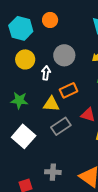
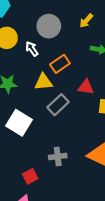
white arrow: (46, 73) -> (32, 49), turned -32

